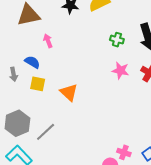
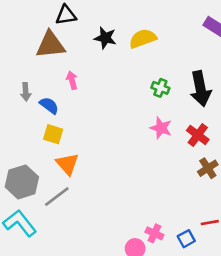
gray arrow: (14, 74) -> (26, 92), moved
orange triangle: (69, 92) -> (67, 164), moved

